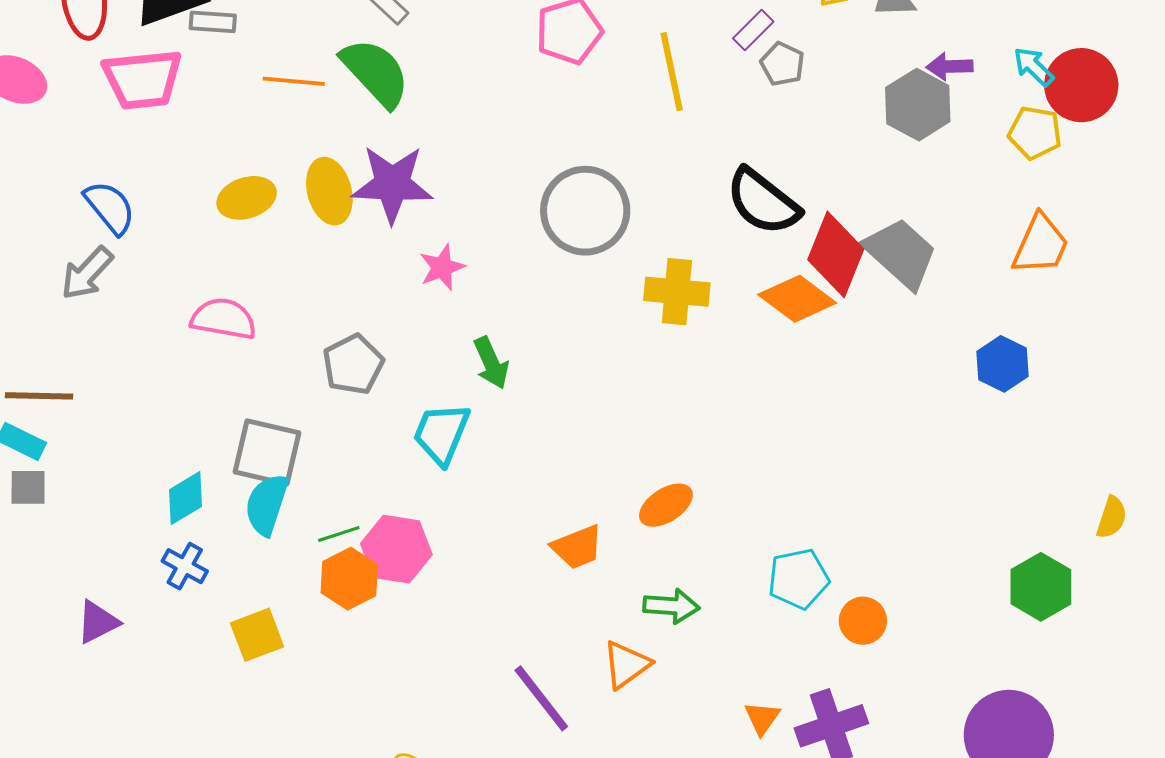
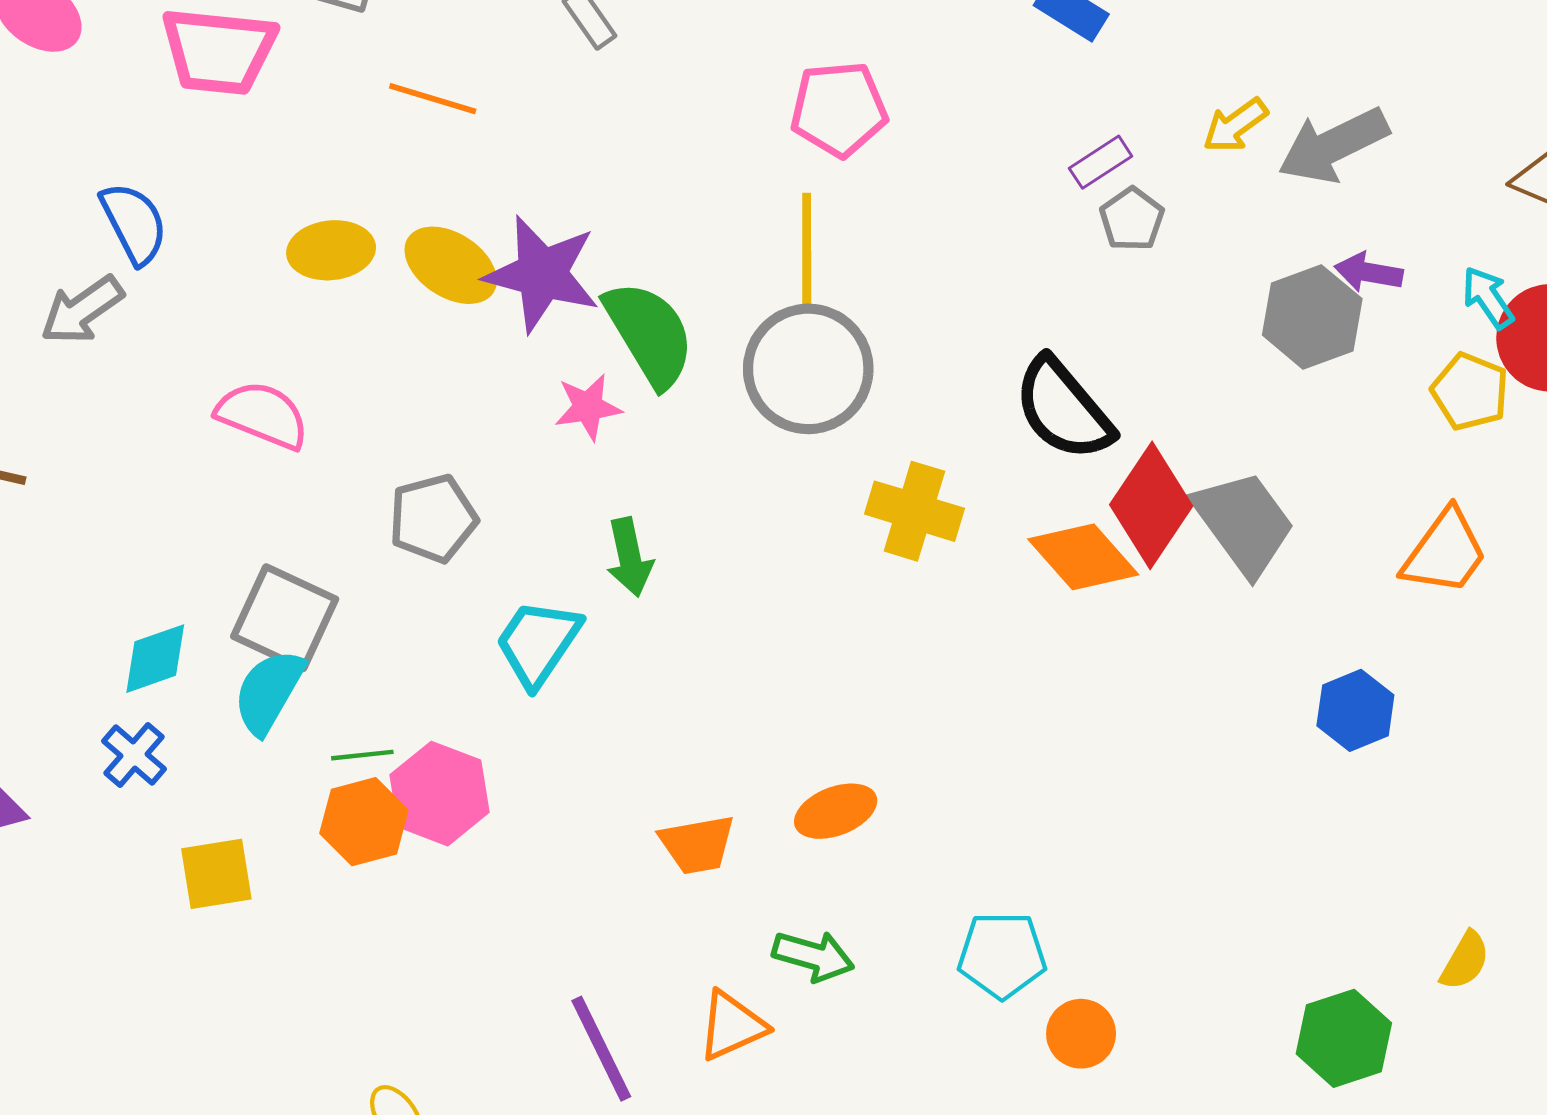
yellow line: (672, 72) -> (807, 251), moved
green semicircle: (375, 73) -> (649, 334), moved
yellow ellipse: (329, 191) -> (451, 265), turned -54

